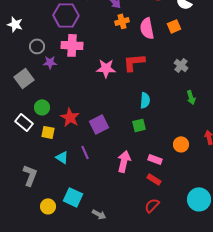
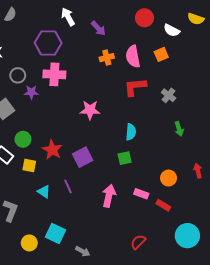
orange cross: (122, 21) -> (107, 58), moved
red L-shape: (134, 62) -> (135, 87), moved
pink star: (106, 68) -> (90, 110), moved
red rectangle: (154, 179) -> (163, 205), moved

